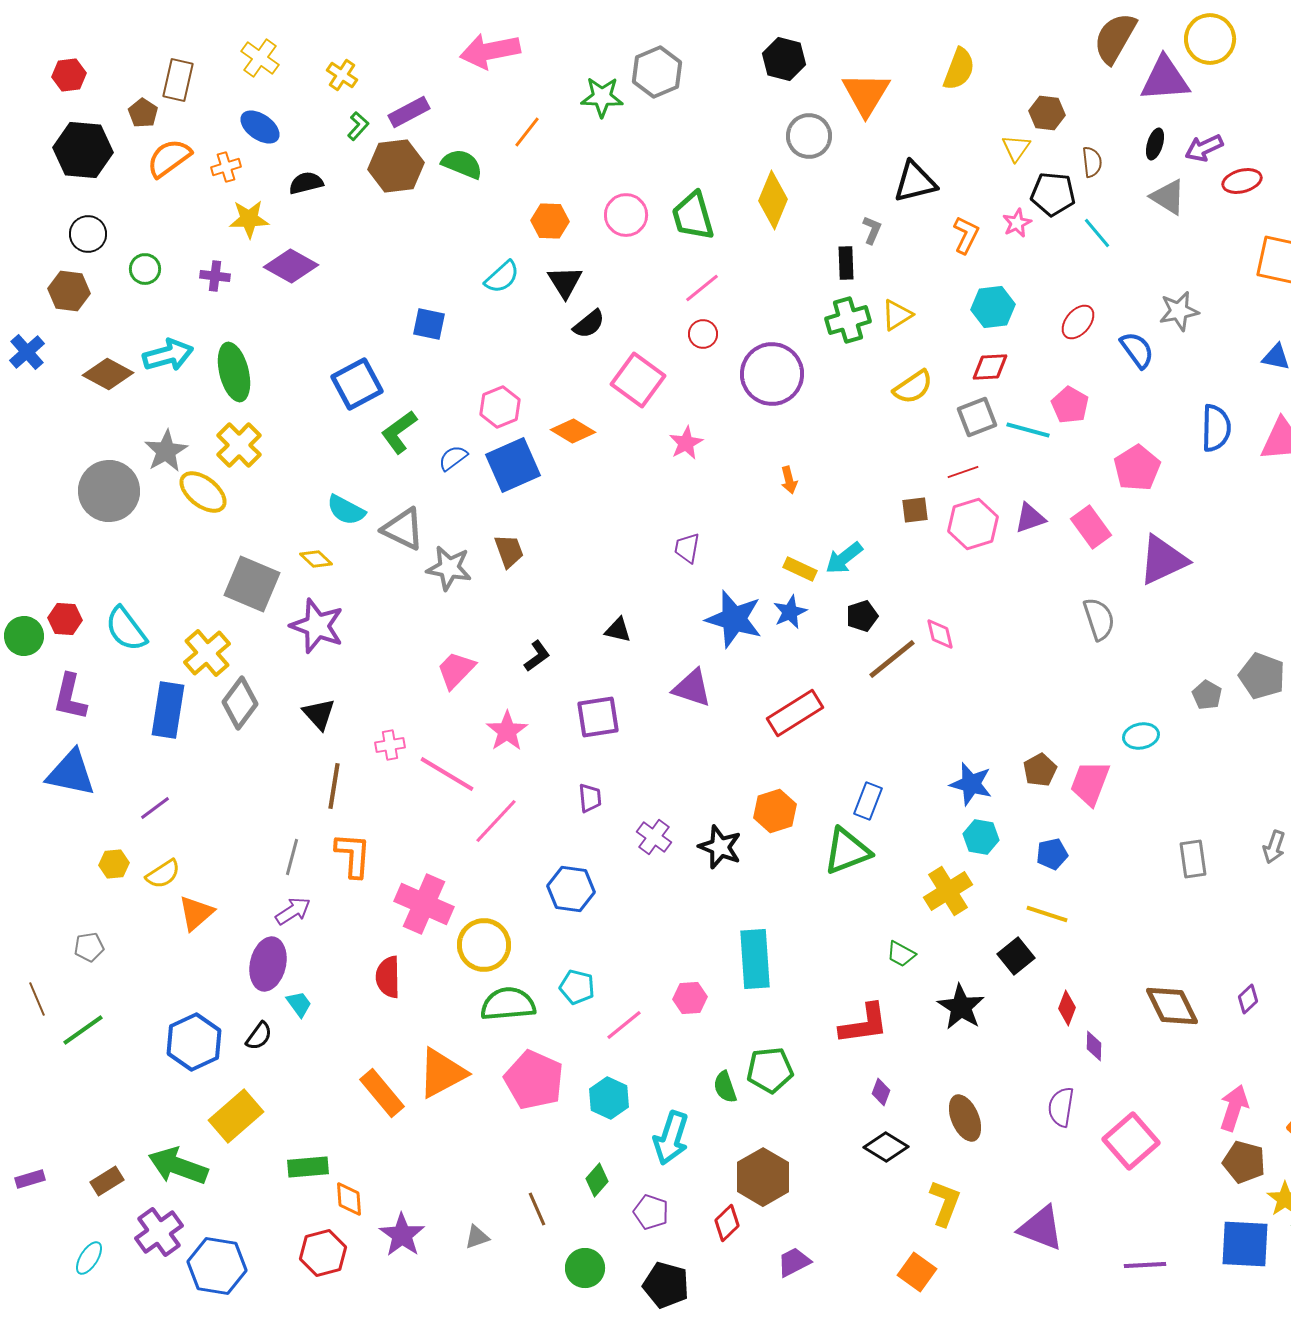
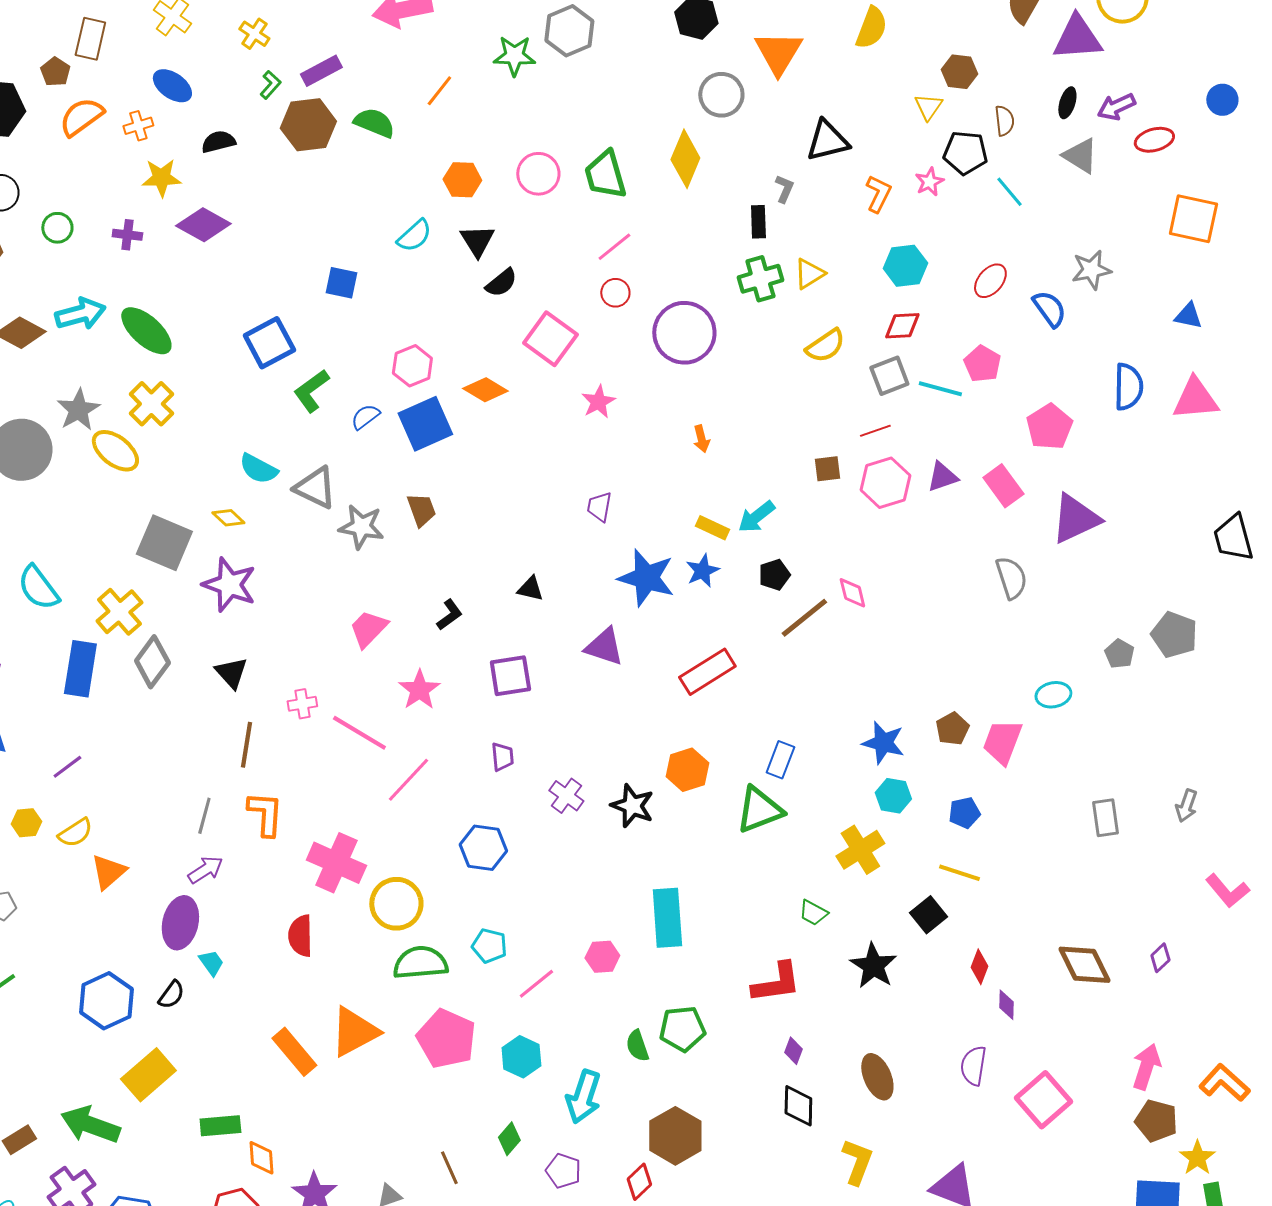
green ellipse: (234, 372) -> (146, 331), turned -34
black diamond: (886, 1147) -> (798, 1106), turned 60

